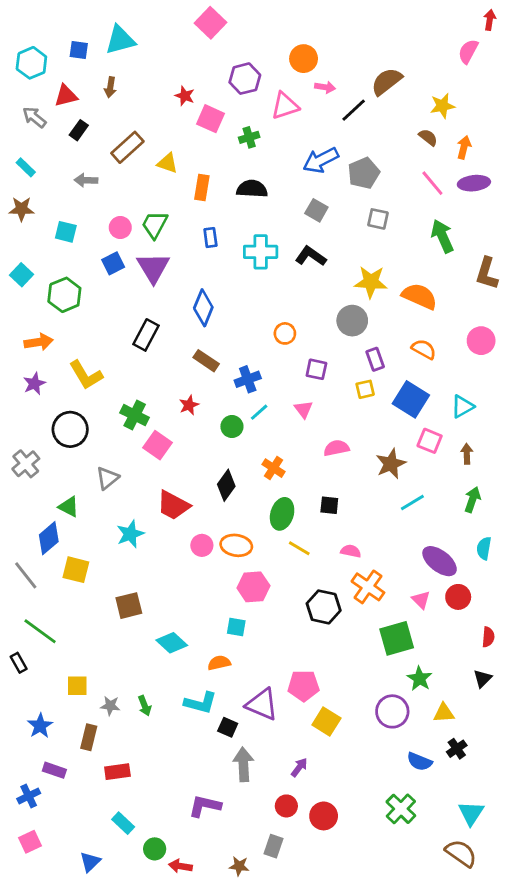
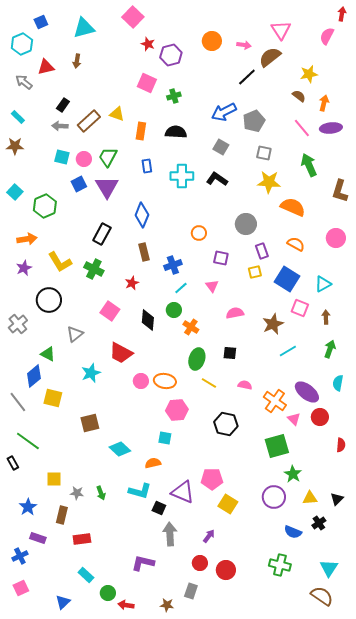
pink square: (210, 23) -> (133, 17), moved
blue square: (79, 50) -> (41, 22), moved, turned -32
pink arrow: (325, 87) -> (244, 45), moved
red star: (185, 96) -> (148, 44), moved
pink triangle: (285, 106) -> (281, 30), moved, turned -45
black rectangle: (79, 130) -> (63, 105), moved
brown rectangle: (127, 147) -> (89, 121), moved
cyan square: (66, 232) -> (62, 157), moved
yellow star: (371, 282) -> (269, 182), moved
brown rectangle: (206, 361) -> (144, 252), turned 42
green cross: (135, 415) -> (94, 269), moved
green circle: (232, 427) -> (174, 310), moved
black diamond: (226, 485) -> (148, 320), moved, turned -30
orange cross: (368, 587) -> (275, 401), moved
black triangle: (483, 679) -> (337, 499), moved
green cross: (401, 809) -> (280, 565), turned -30

